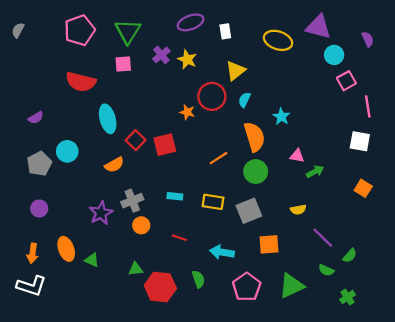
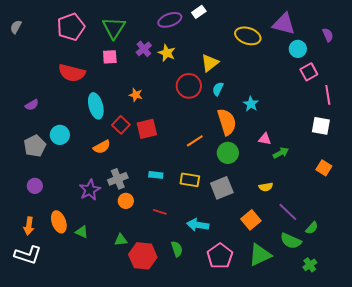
white rectangle: (225, 31) -> (199, 12), moved, turned 64
orange star: (187, 112) -> (136, 95), moved
orange square: (269, 244) -> (251, 220), moved, turned -36
green semicircle: (326, 270) -> (291, 241), size x1.5

